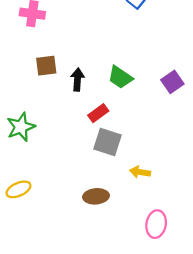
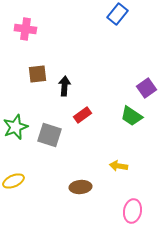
green trapezoid: (120, 77) -> (131, 116), moved
gray square: (108, 142) -> (49, 135), moved

